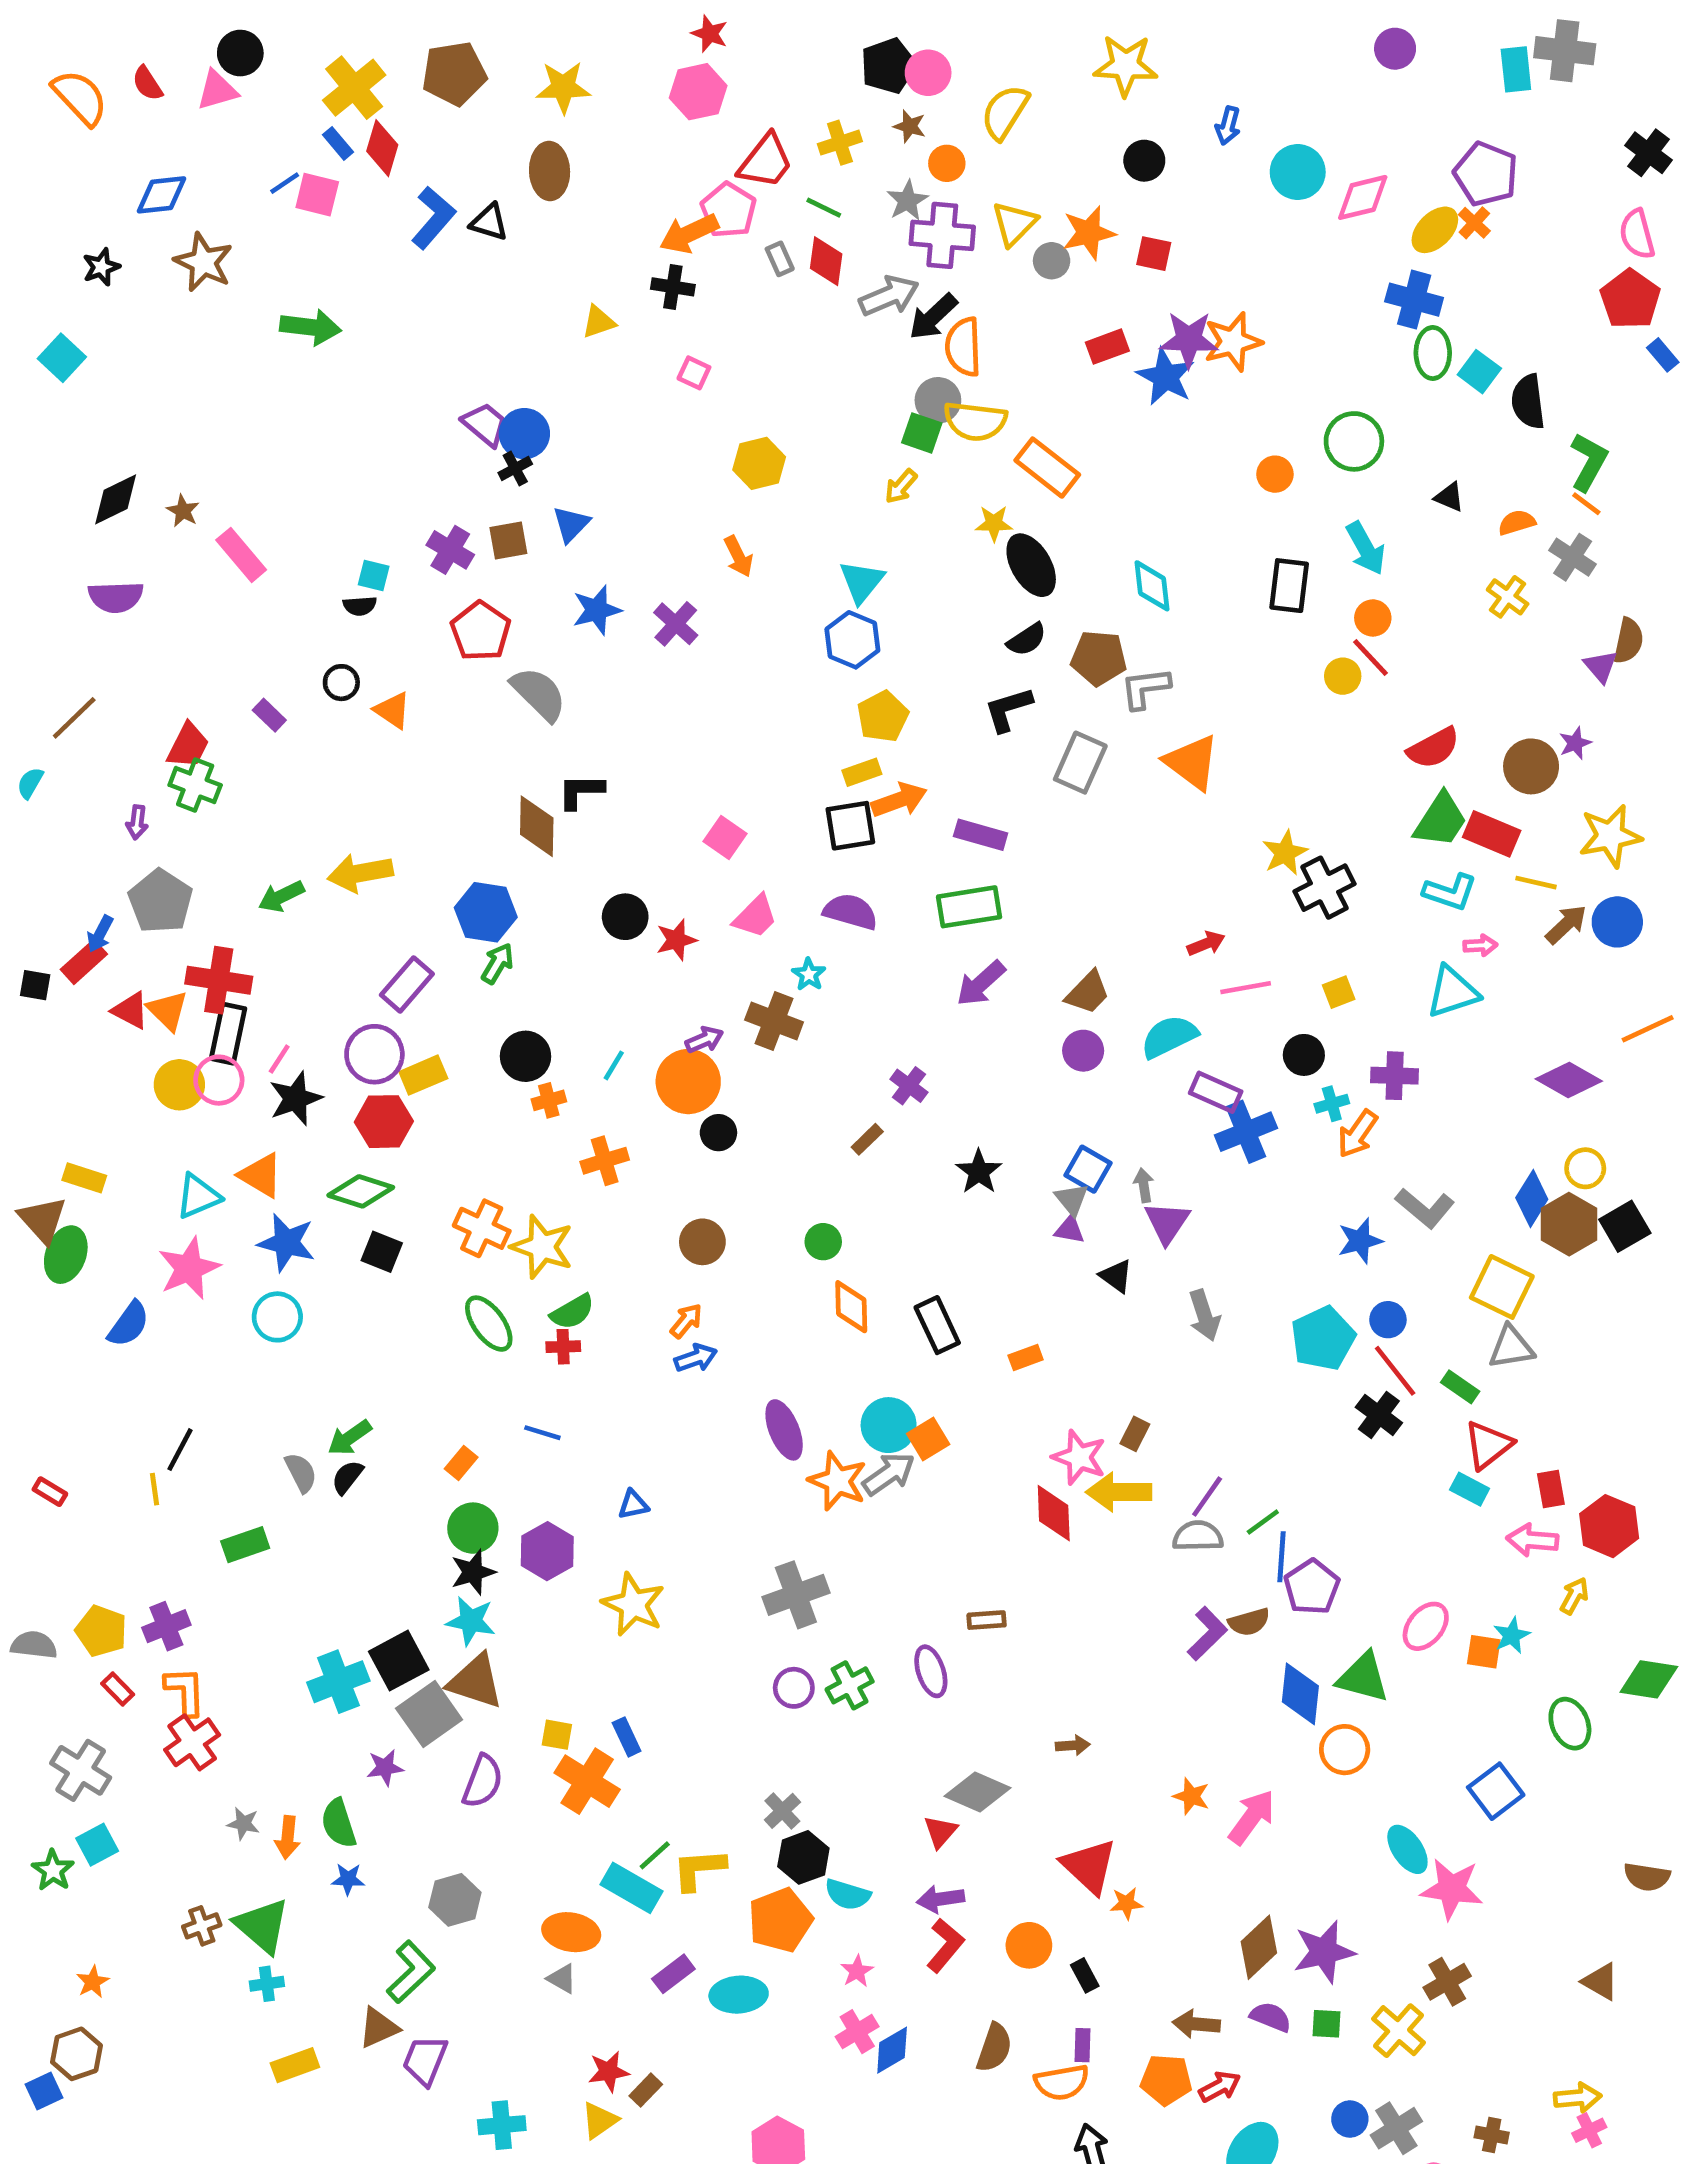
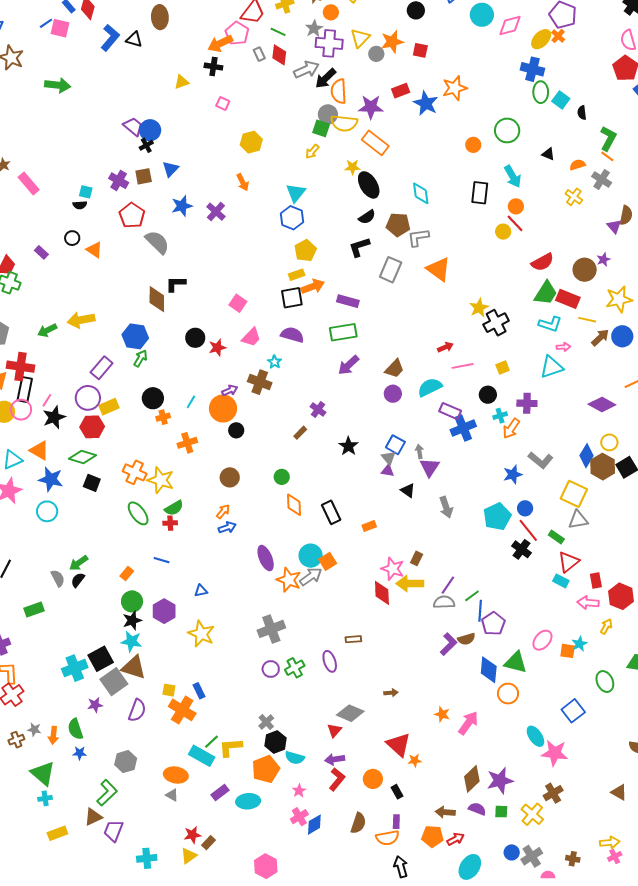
purple star: (1189, 339) -> (371, 107), moved
black semicircle: (1528, 402) -> (582, 113), size x0.6
brown cross: (202, 1926) -> (16, 740), moved

